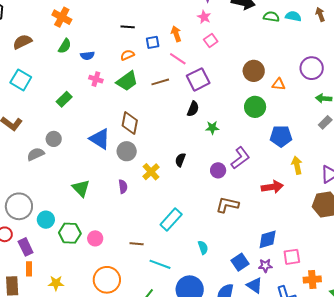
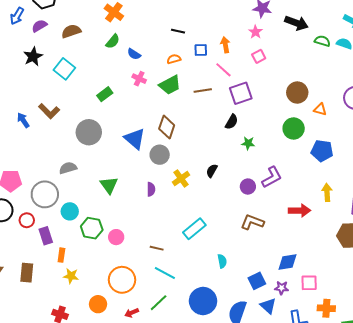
blue semicircle: (87, 56) -> (134, 54), turned 32
blue pentagon: (281, 136) -> (322, 151), moved
gray circle: (54, 139) -> (89, 132), size x1.6
gray semicircle: (36, 154) -> (68, 168), moved
cyan line: (160, 264) -> (165, 273), moved
orange rectangle: (29, 269) -> (61, 255), moved

